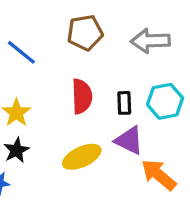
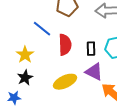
blue line: (21, 52) -> (42, 29), moved

